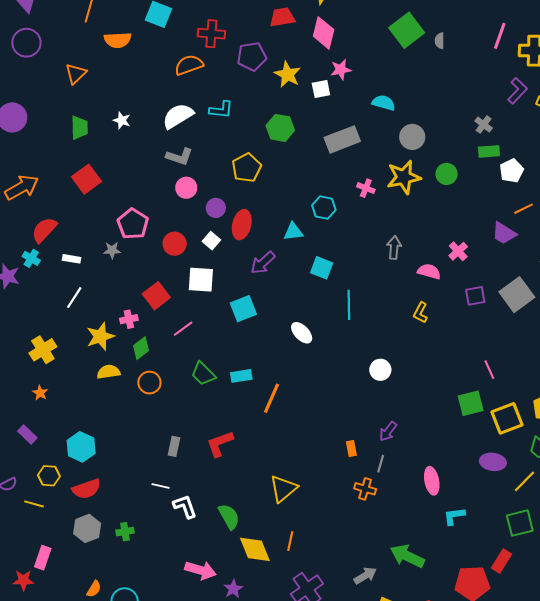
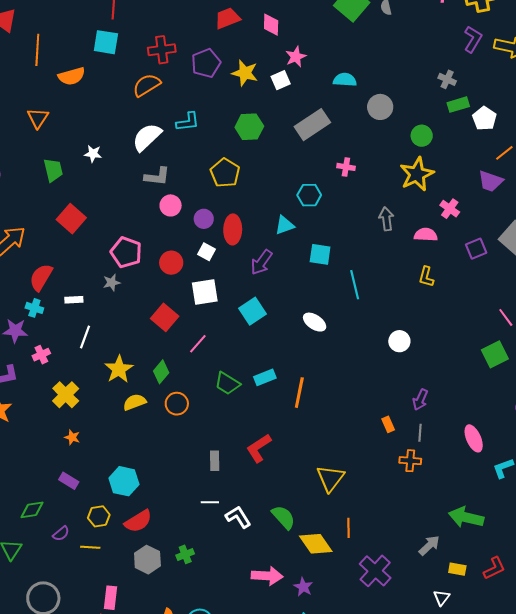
pink diamond: (324, 33) -> (271, 25), size x0.7
yellow star: (404, 177) -> (417, 174), moved
pink cross: (129, 319) -> (41, 355), moved

